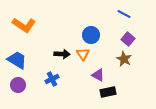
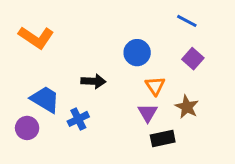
orange triangle: (83, 54) -> (155, 86), moved
brown star: (124, 59) -> (187, 107), moved
blue trapezoid: (17, 60) -> (45, 99), moved
purple triangle: (98, 75) -> (148, 113), turned 32

